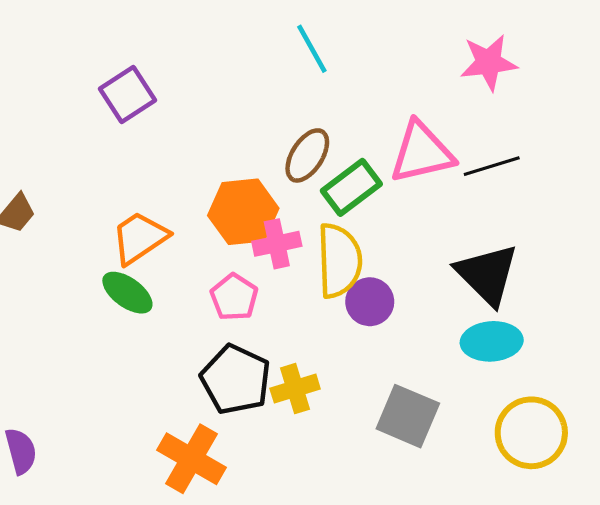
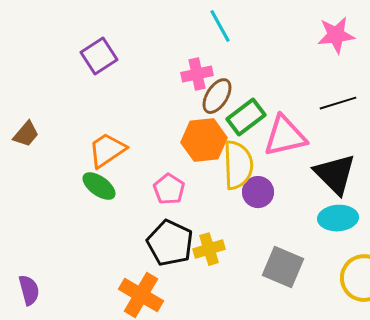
pink triangle: (422, 152) -> (285, 136), moved
orange hexagon: (243, 212) -> (204, 140), moved
pink cross: (277, 244) -> (197, 74), moved

